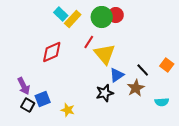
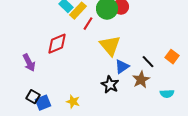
red line: (89, 42) -> (88, 24), moved
purple arrow: (24, 86) -> (29, 63), moved
black star: (105, 93) -> (110, 85), turned -30
blue square: (43, 99) -> (43, 103), moved

